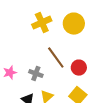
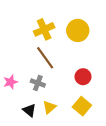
brown line: (56, 58) -> (45, 58), moved

